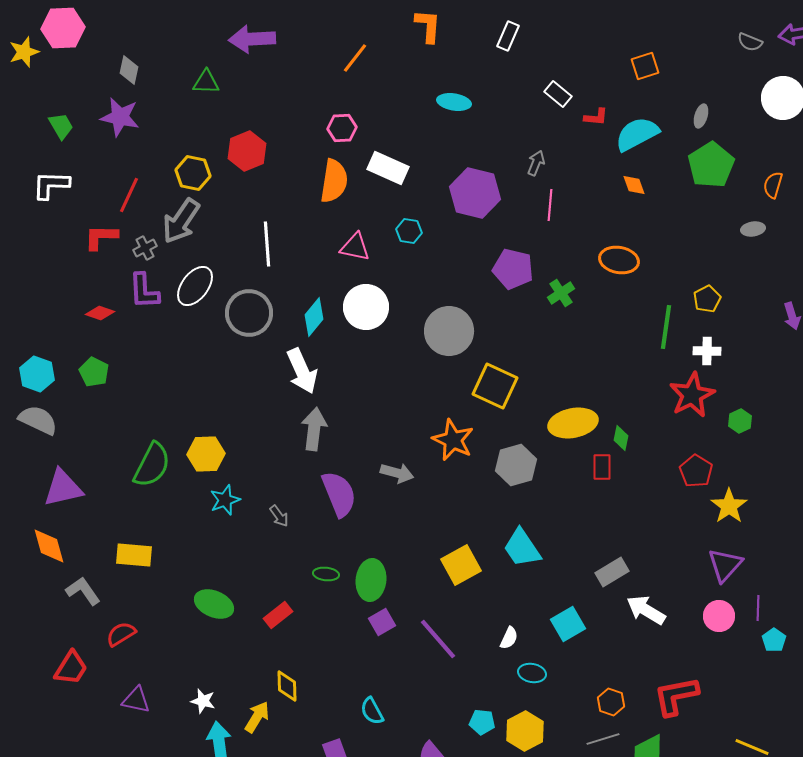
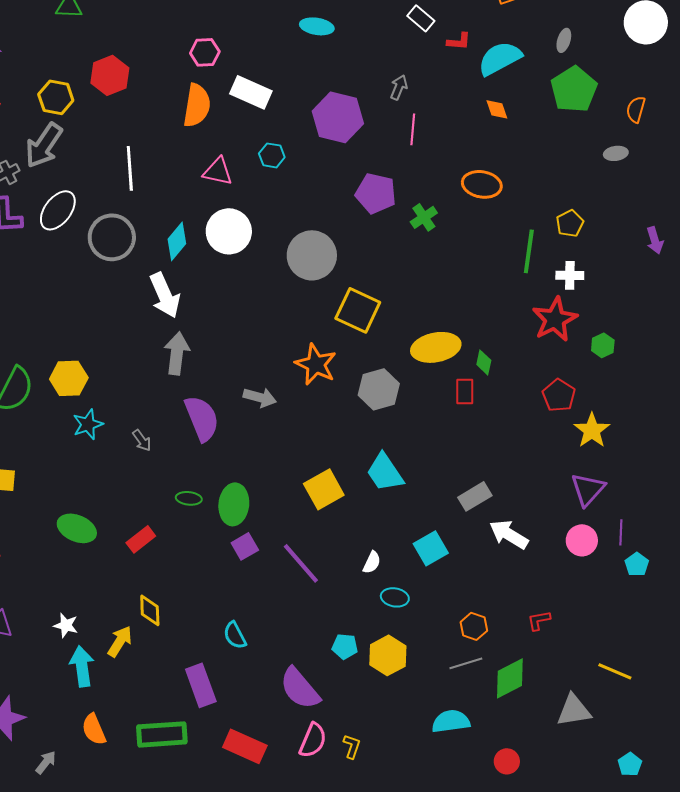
red L-shape: (676, 696) -> (539, 620), size x0.5

